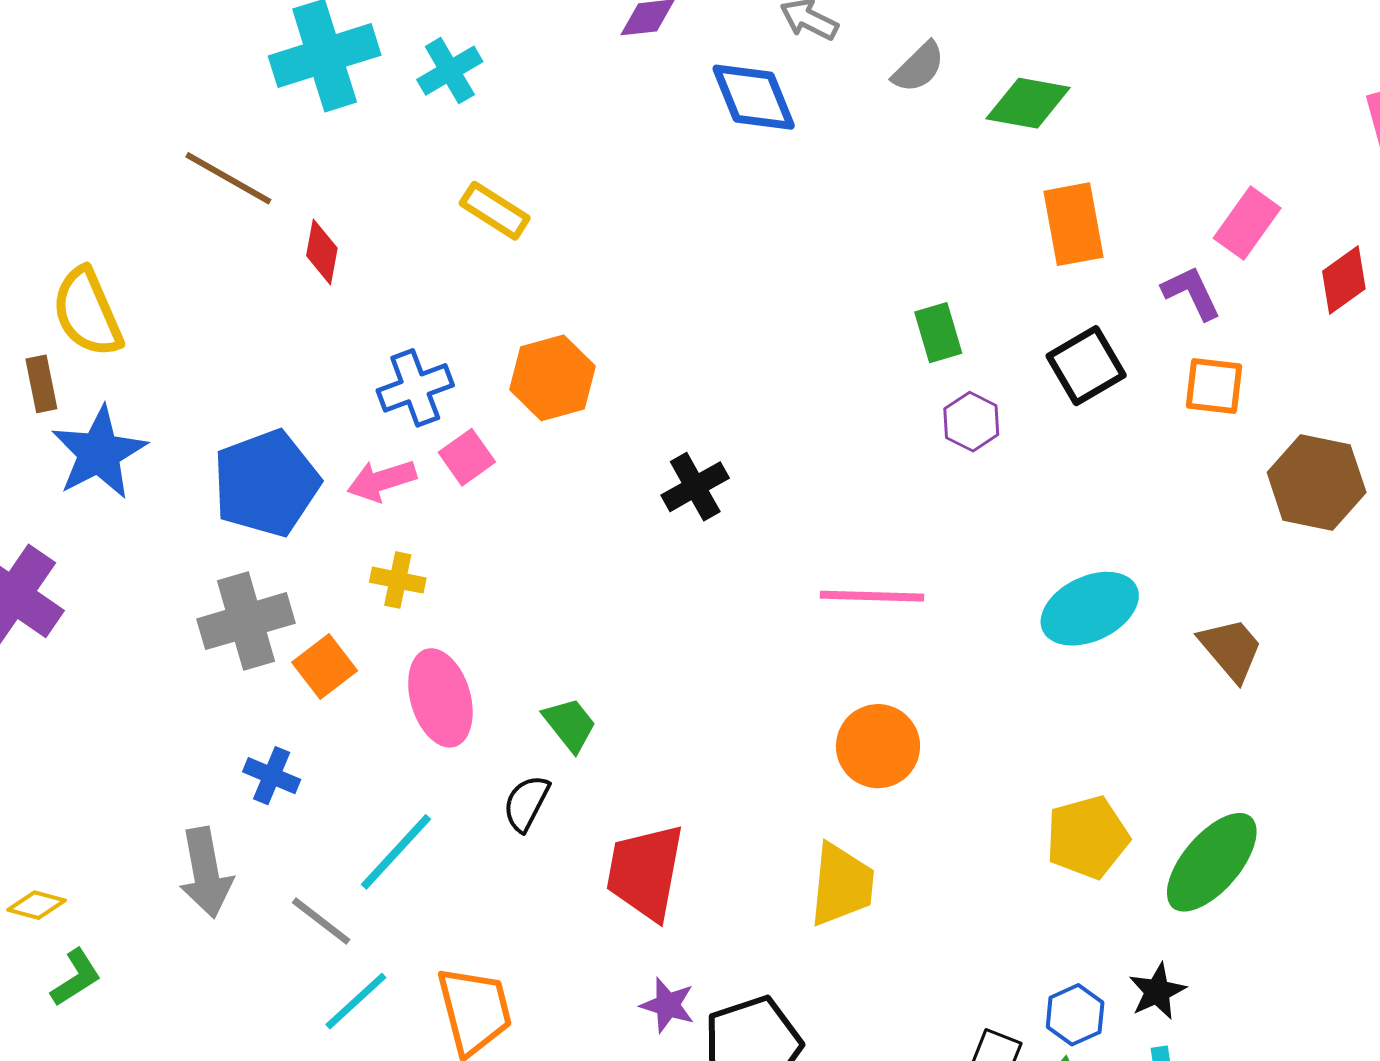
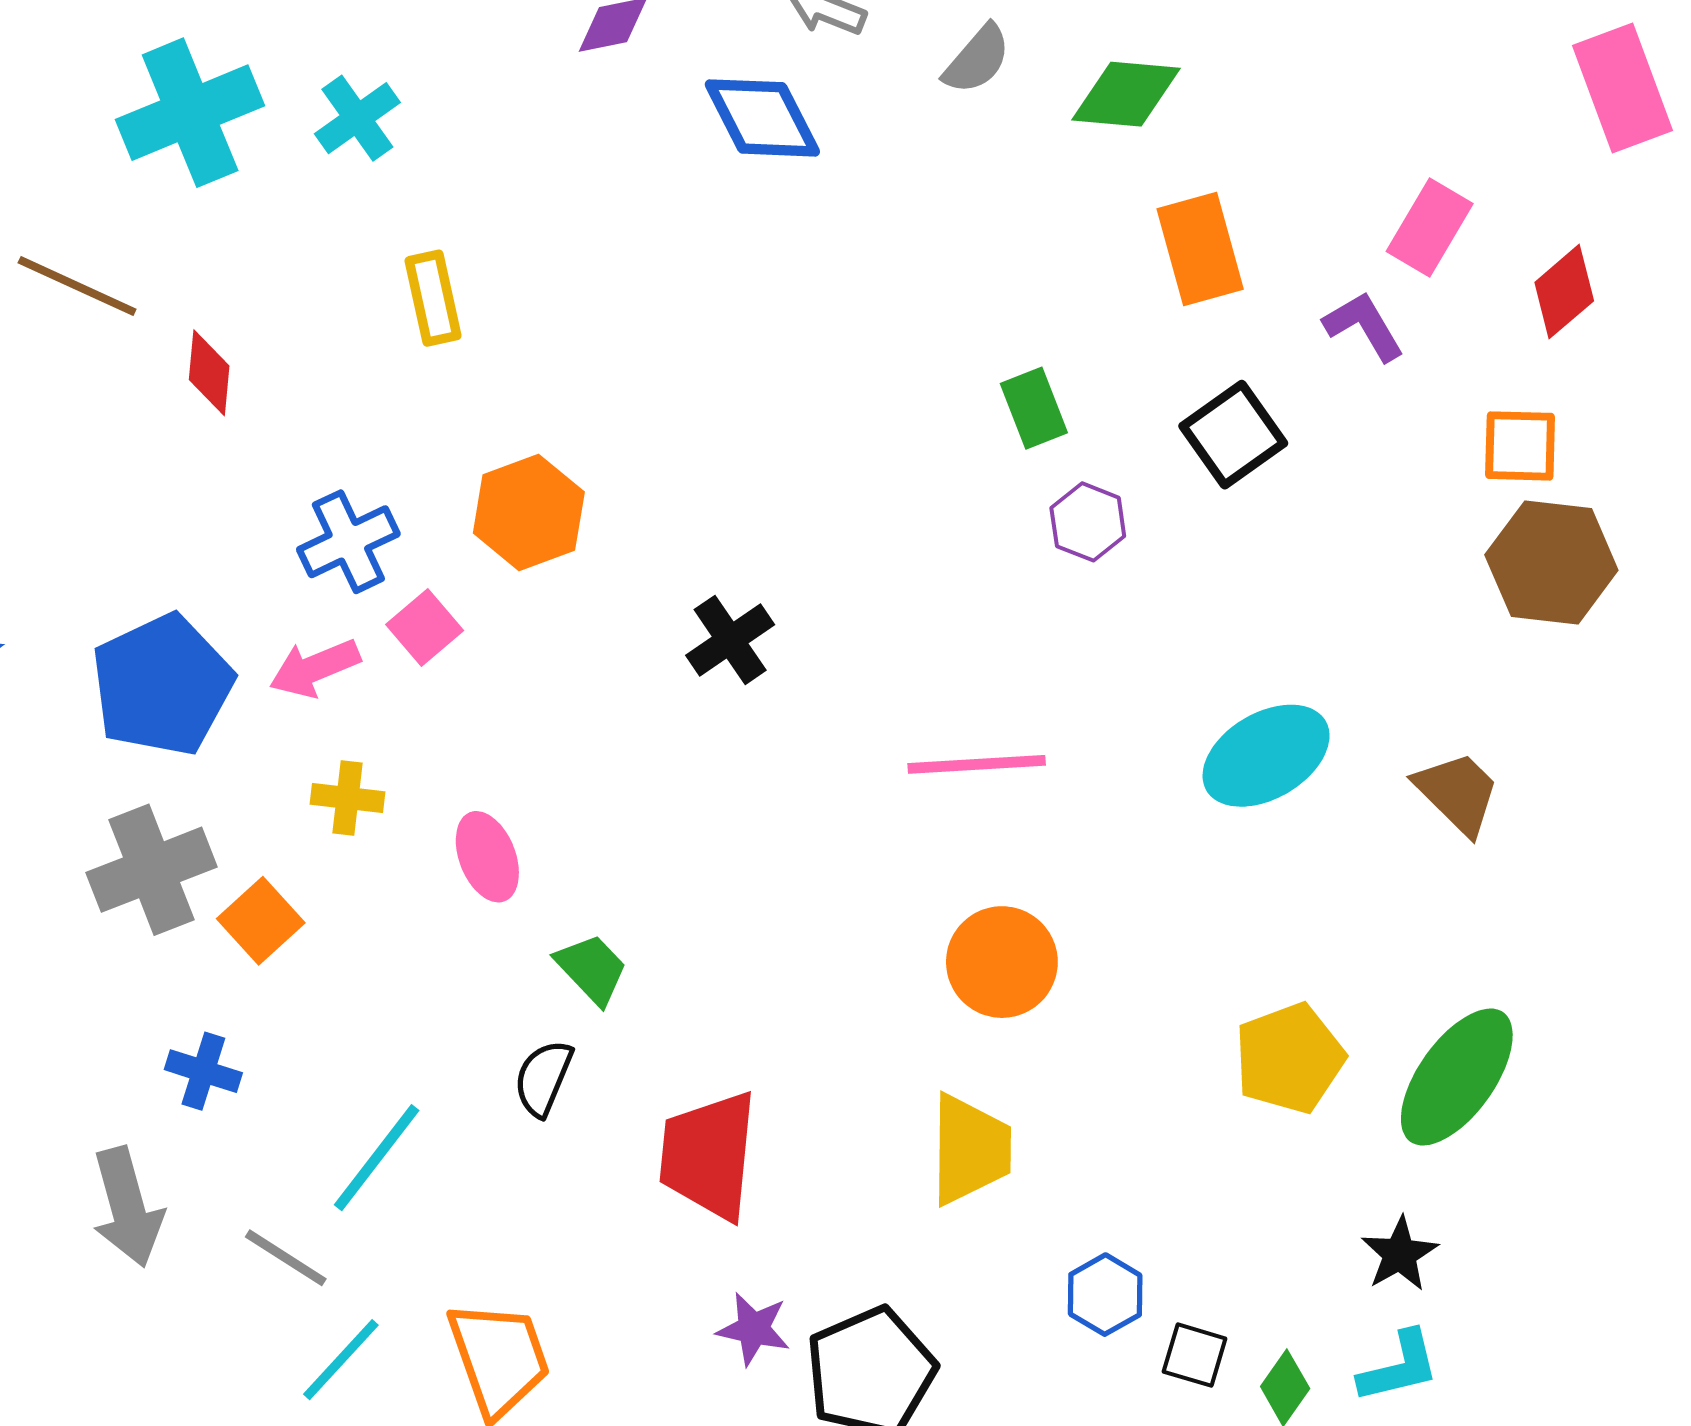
yellow rectangle: (495, 211) -> (433, 298), turned 50
orange square: (1214, 386) -> (1520, 446), moved
pink ellipse: (440, 698) -> (487, 857), moved, size x0.7
blue hexagon: (1075, 1015) -> (1105, 1295), moved

